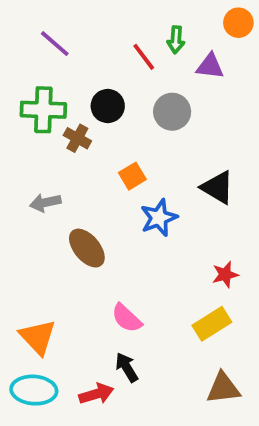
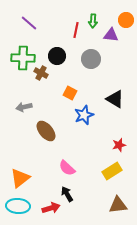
orange circle: (238, 23) -> (126, 20), moved
red line: (144, 57) -> (76, 30), turned 49
orange square: (132, 176) -> (70, 93), turned -32
orange triangle: (38, 337) -> (20, 178), turned 35

